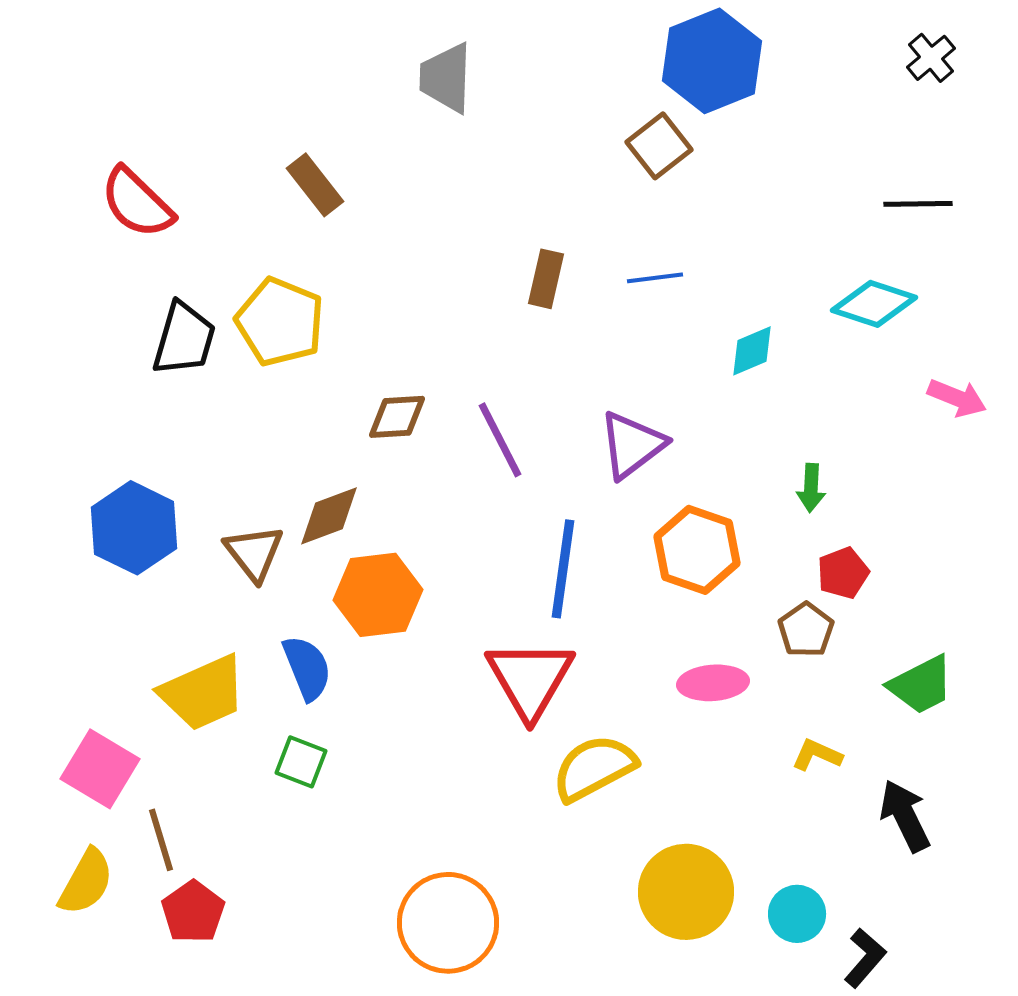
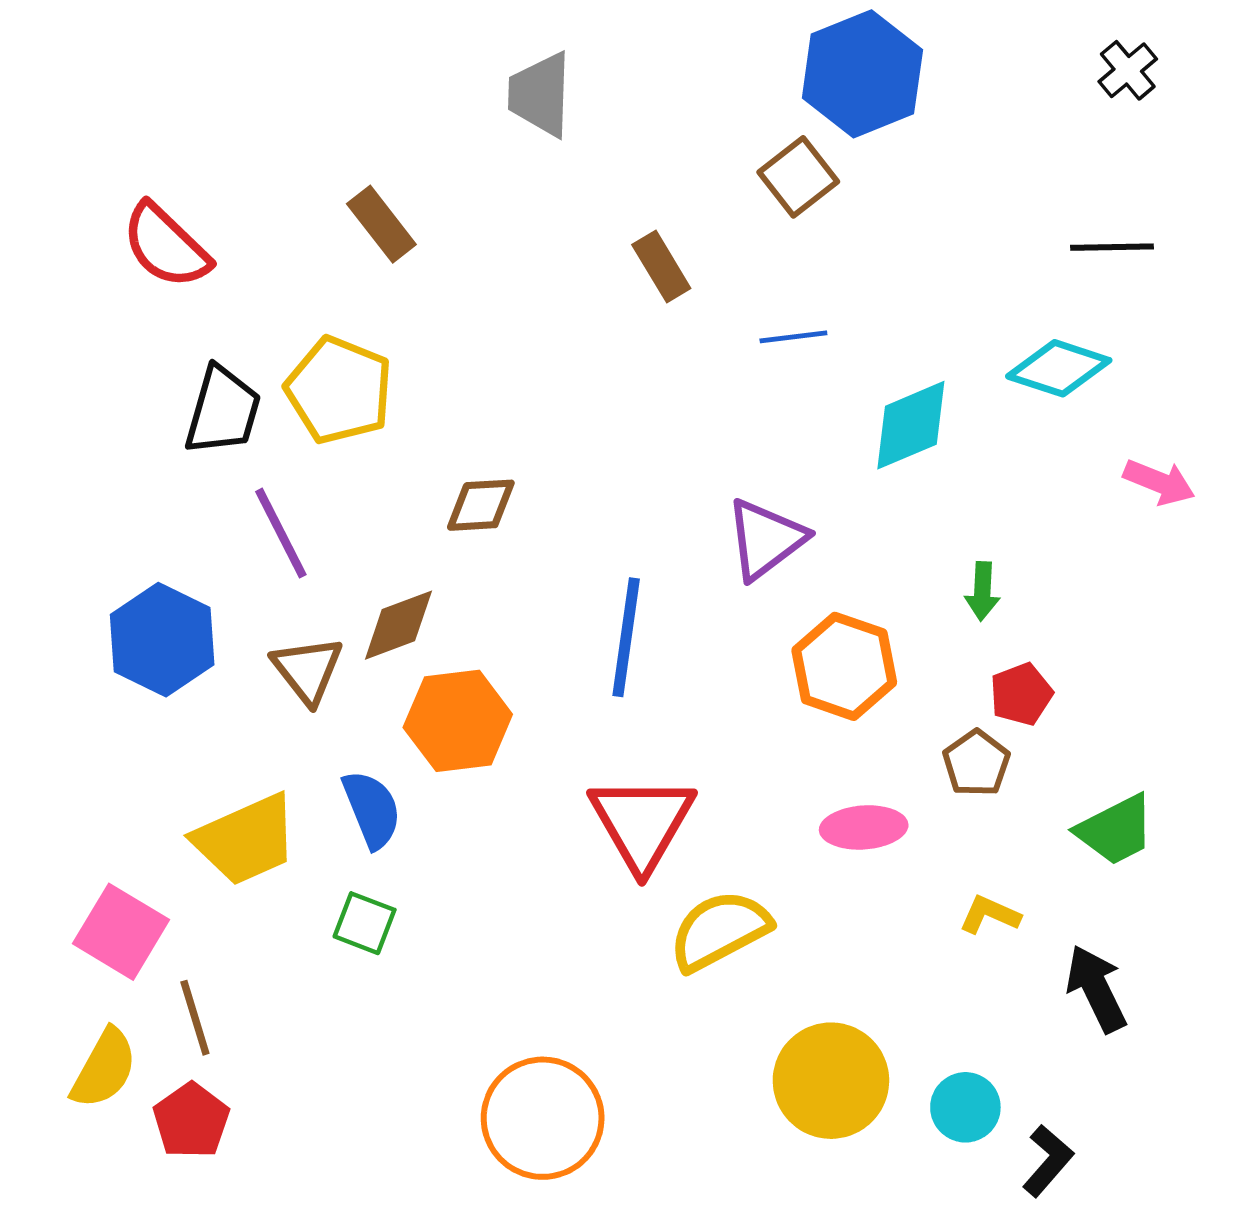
brown rectangle: (546, 279) -> (661, 267), moved, turned -44
cyan diamond: (752, 351) -> (911, 425), size x1.5
purple line: (500, 440) -> (281, 533), moved
blue line: (563, 569) -> (626, 637), moved
red pentagon: (193, 912) -> (191, 1121), moved

